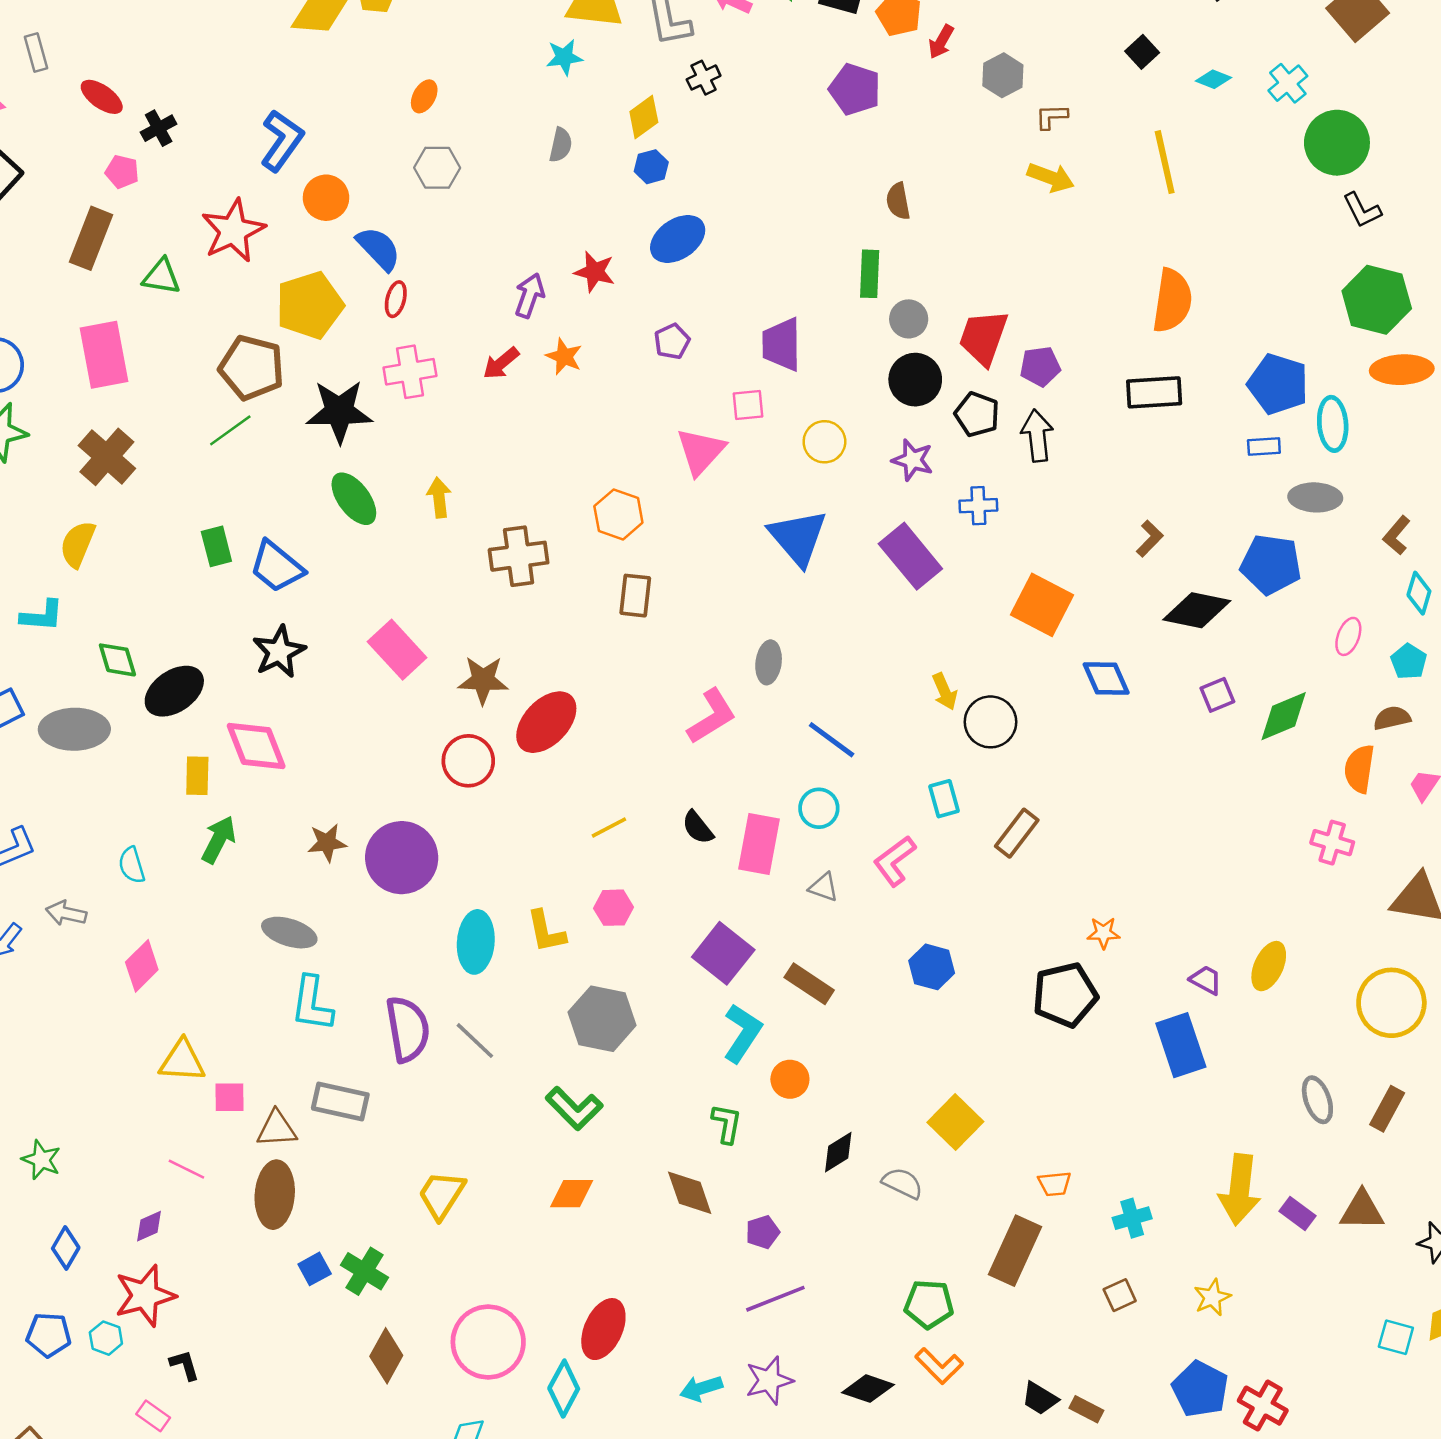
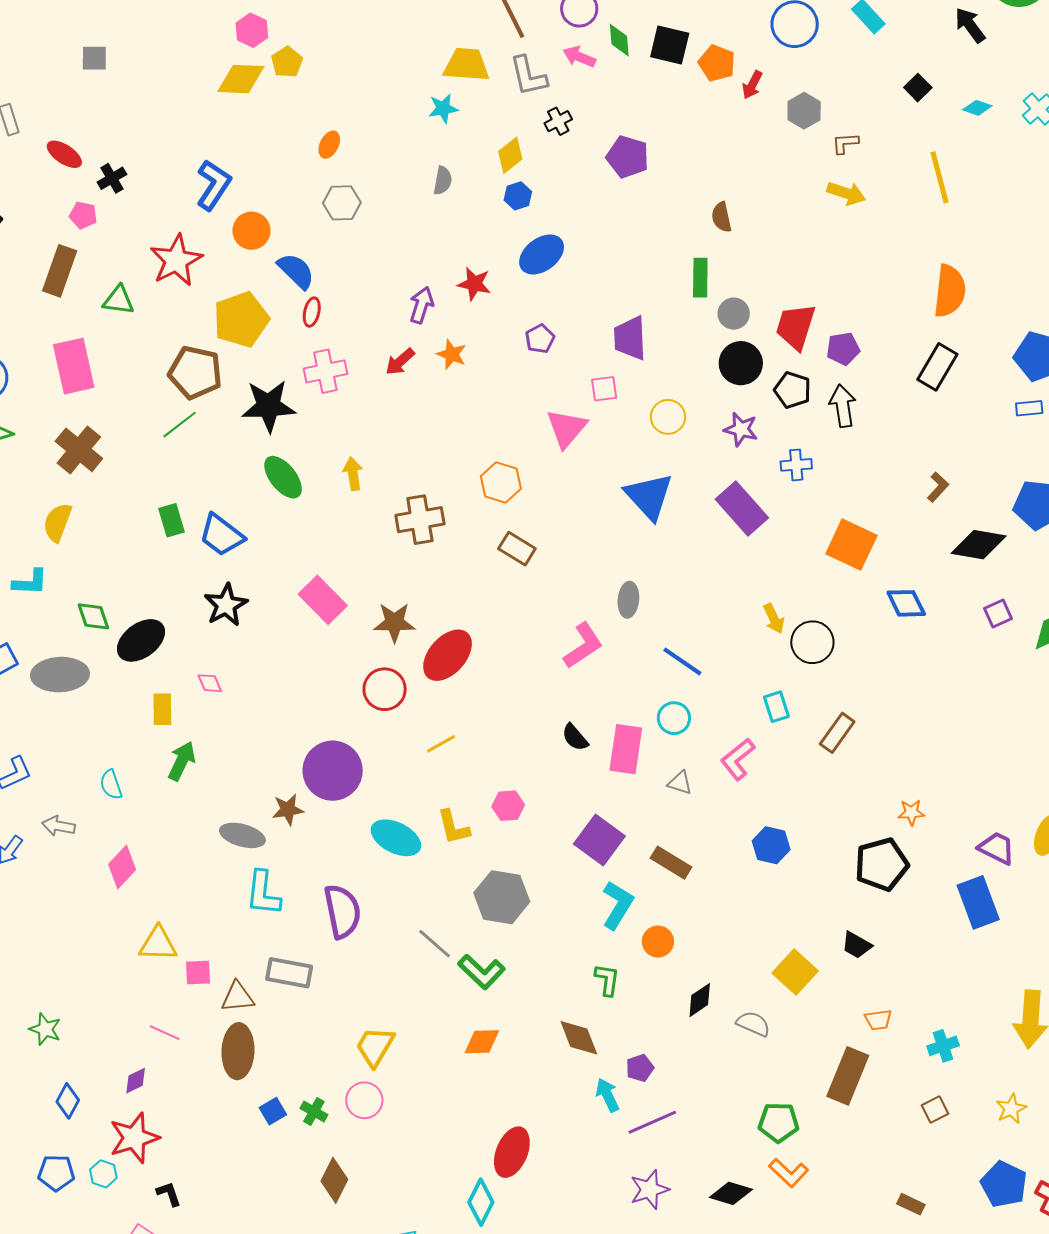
purple pentagon: (855, 89) -> (628, 157), moved
black rectangle: (1154, 392) -> (937, 367), turned -54
brown rectangle: (635, 596) -> (517, 549), turned -63
pink diamond: (256, 746) -> (210, 683), size x0.5
yellow line: (609, 827) -> (441, 744), moved
brown star: (327, 843) -> (288, 810), moved
cyan ellipse: (476, 942) -> (396, 838), turned -66
purple trapezoid: (1206, 980) -> (997, 848), size x1.4
gray line: (475, 1041) -> (435, 944), moved
green cross: (365, 1271) -> (314, 1111), size x0.7
pink circle: (488, 1342) -> (364, 1100), moved, size x0.6
cyan arrow: (701, 1388) -> (607, 1095), moved, turned 84
black trapezoid: (1040, 1398) -> (857, 945), moved

